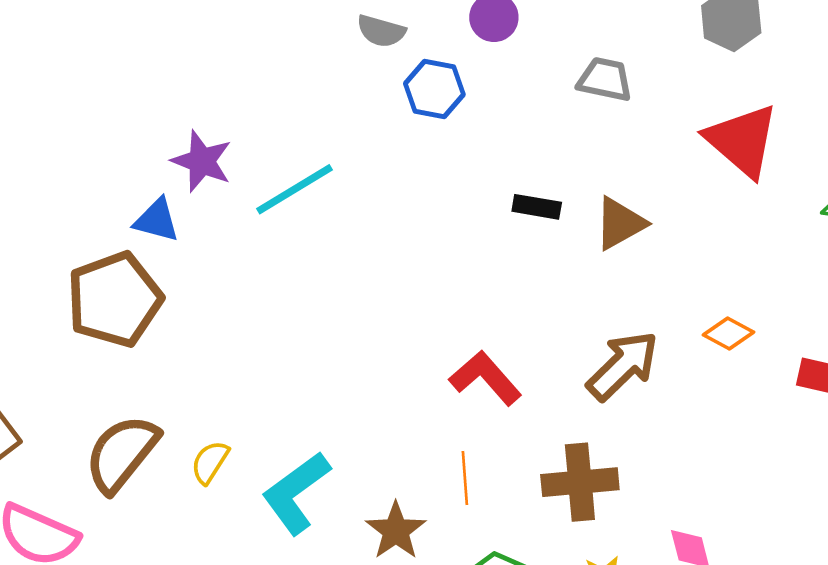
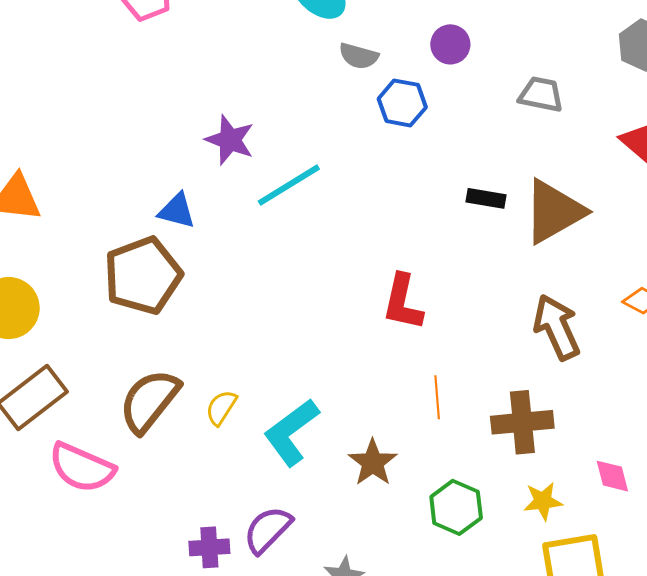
purple star: (202, 161) -> (230, 140), moved
brown triangle: (620, 223) -> (554, 212), size x1.5
brown arrow: (623, 366) -> (557, 327), turned -70
red L-shape: (485, 378) -> (403, 302), moved, turned -126
orange line: (465, 478) -> (437, 397), moved

